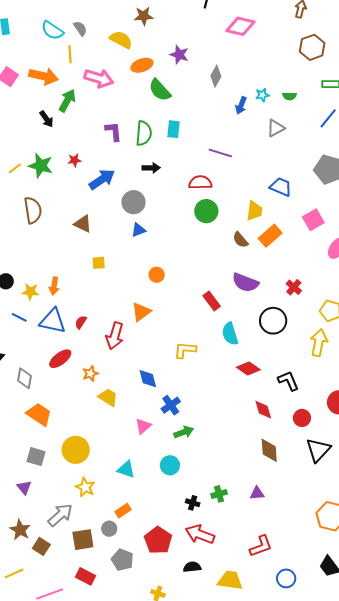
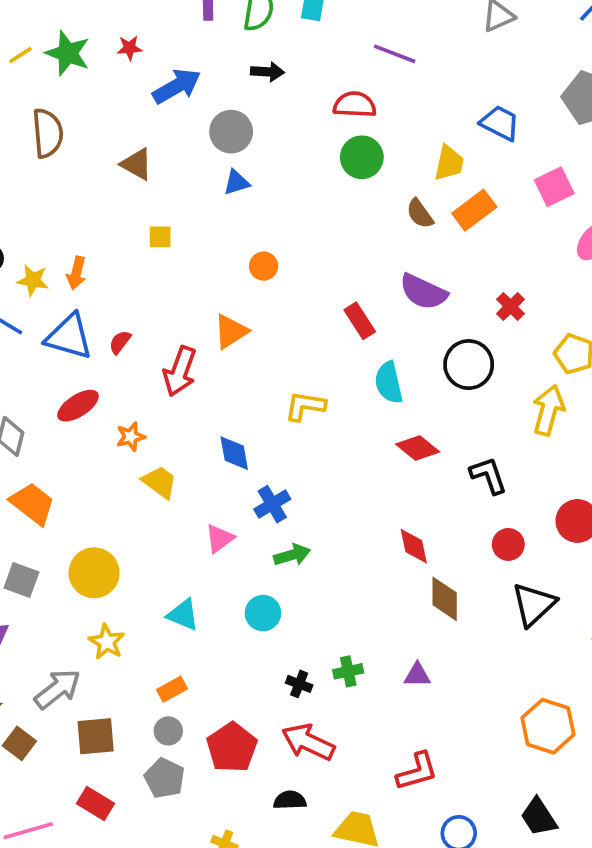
red diamond: (263, 410) -> (414, 546), moved
gray circle: (109, 529) -> (168, 731), moved

